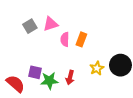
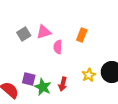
orange rectangle: (81, 39) -> (82, 35), moved
green star: (49, 81) -> (43, 87), turned 30

